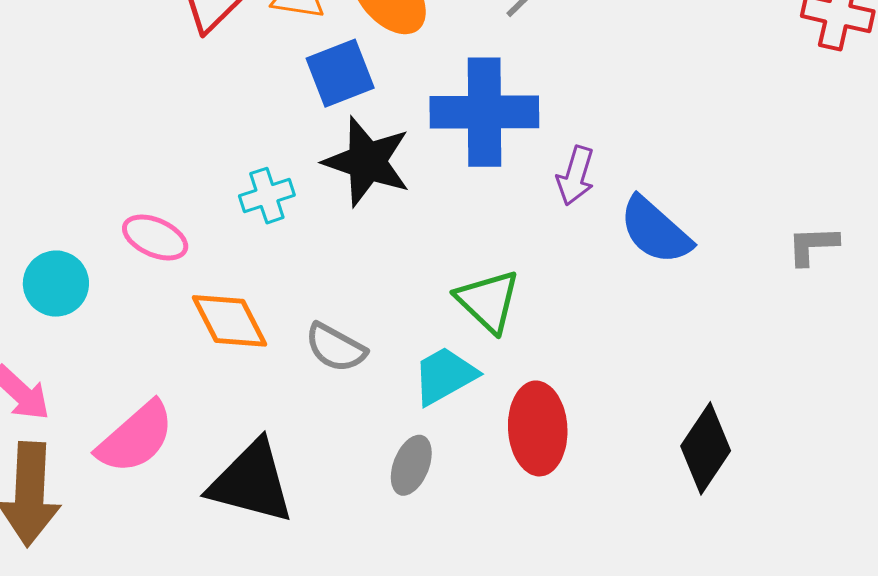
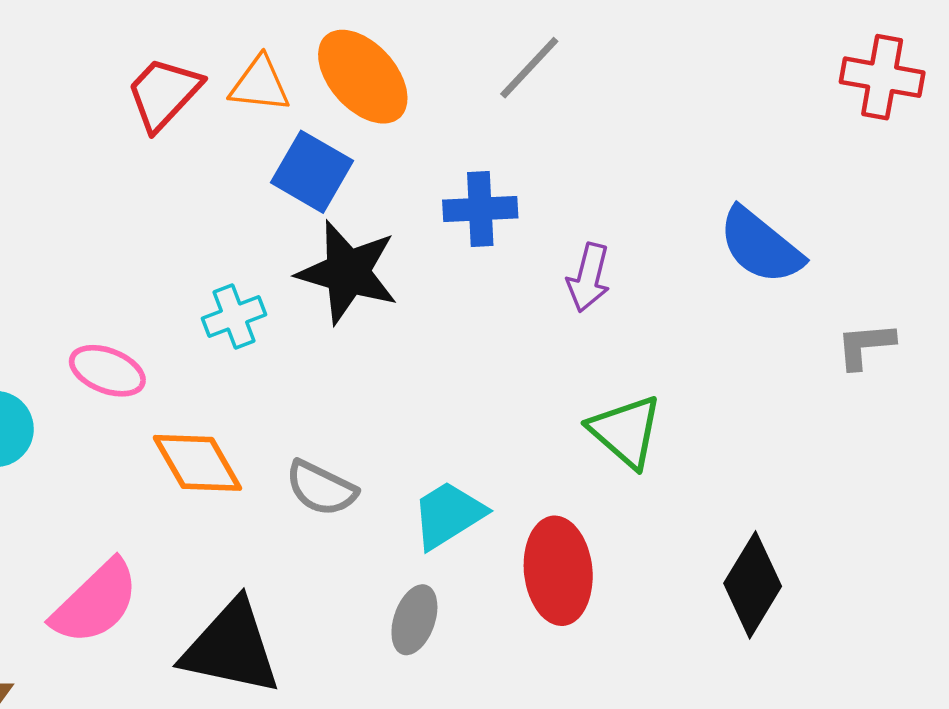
blue square: (340, 73) -> (312, 172), turned -36
blue cross: (484, 112) -> (480, 209), size x0.6
blue semicircle: (655, 230) -> (761, 246), moved
green triangle: (488, 301) -> (626, 431), moved

